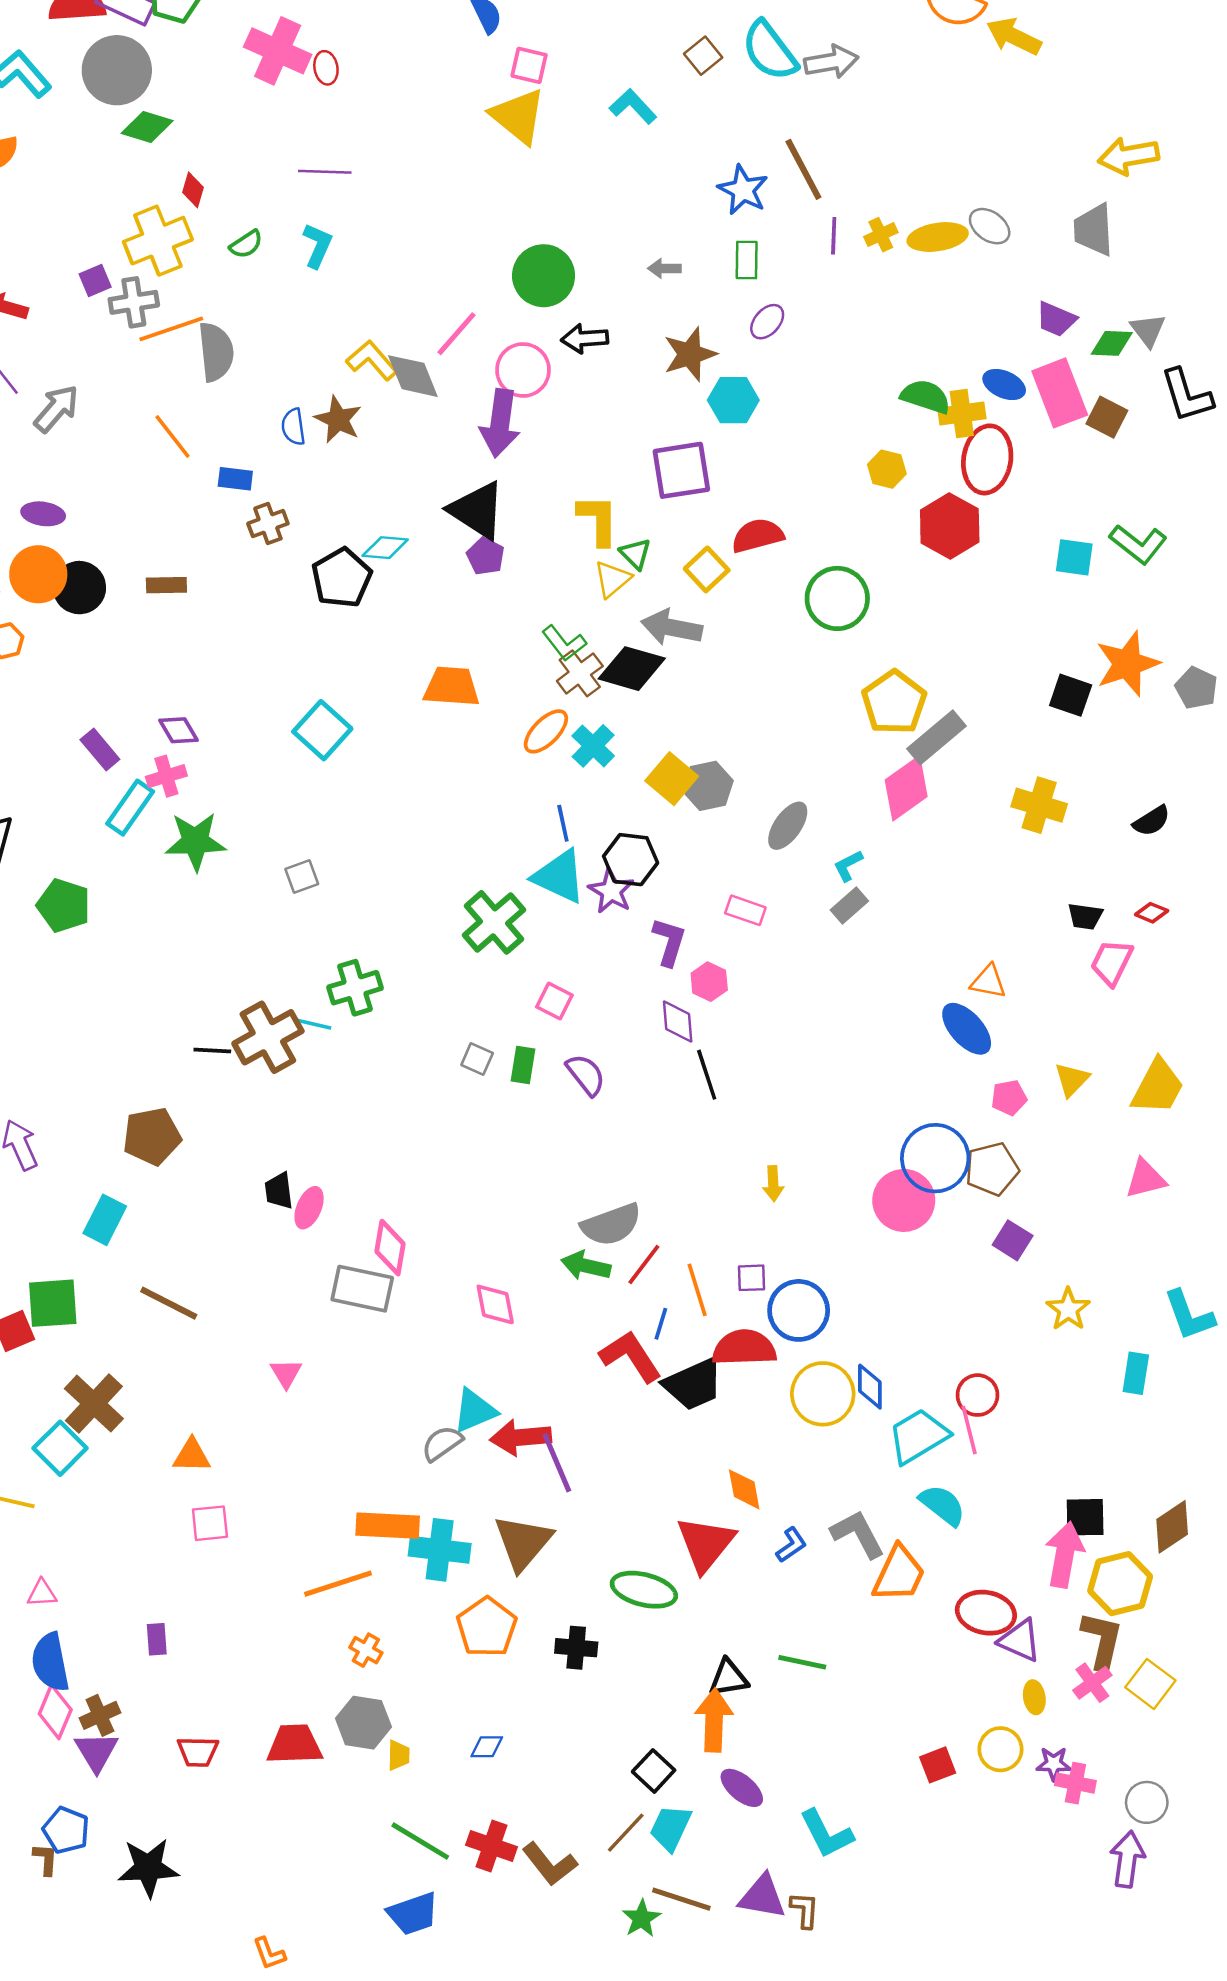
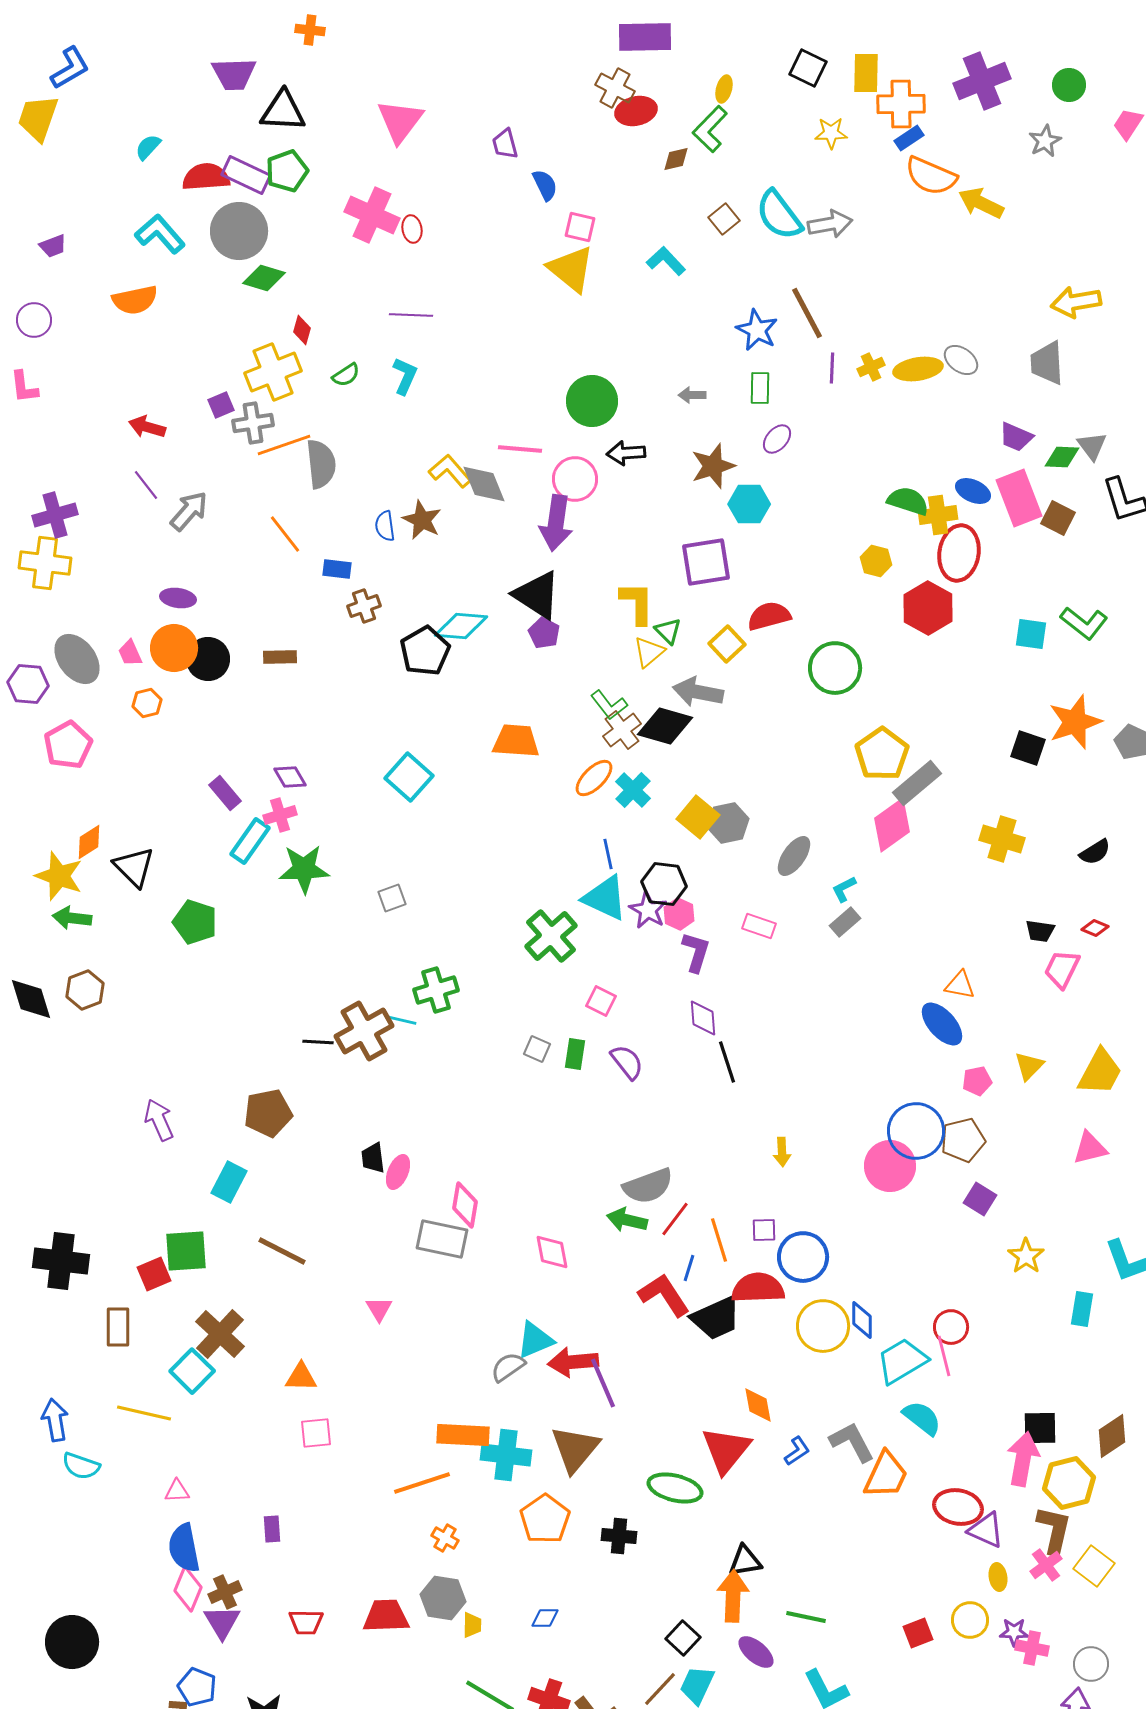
pink line: (457, 334) -> (520, 449), turned 54
cyan diamond: (385, 548) -> (461, 626), size x1.4
pink hexagon: (709, 982) -> (679, 914), moved
green line: (802, 1662) -> (806, 1617), moved

